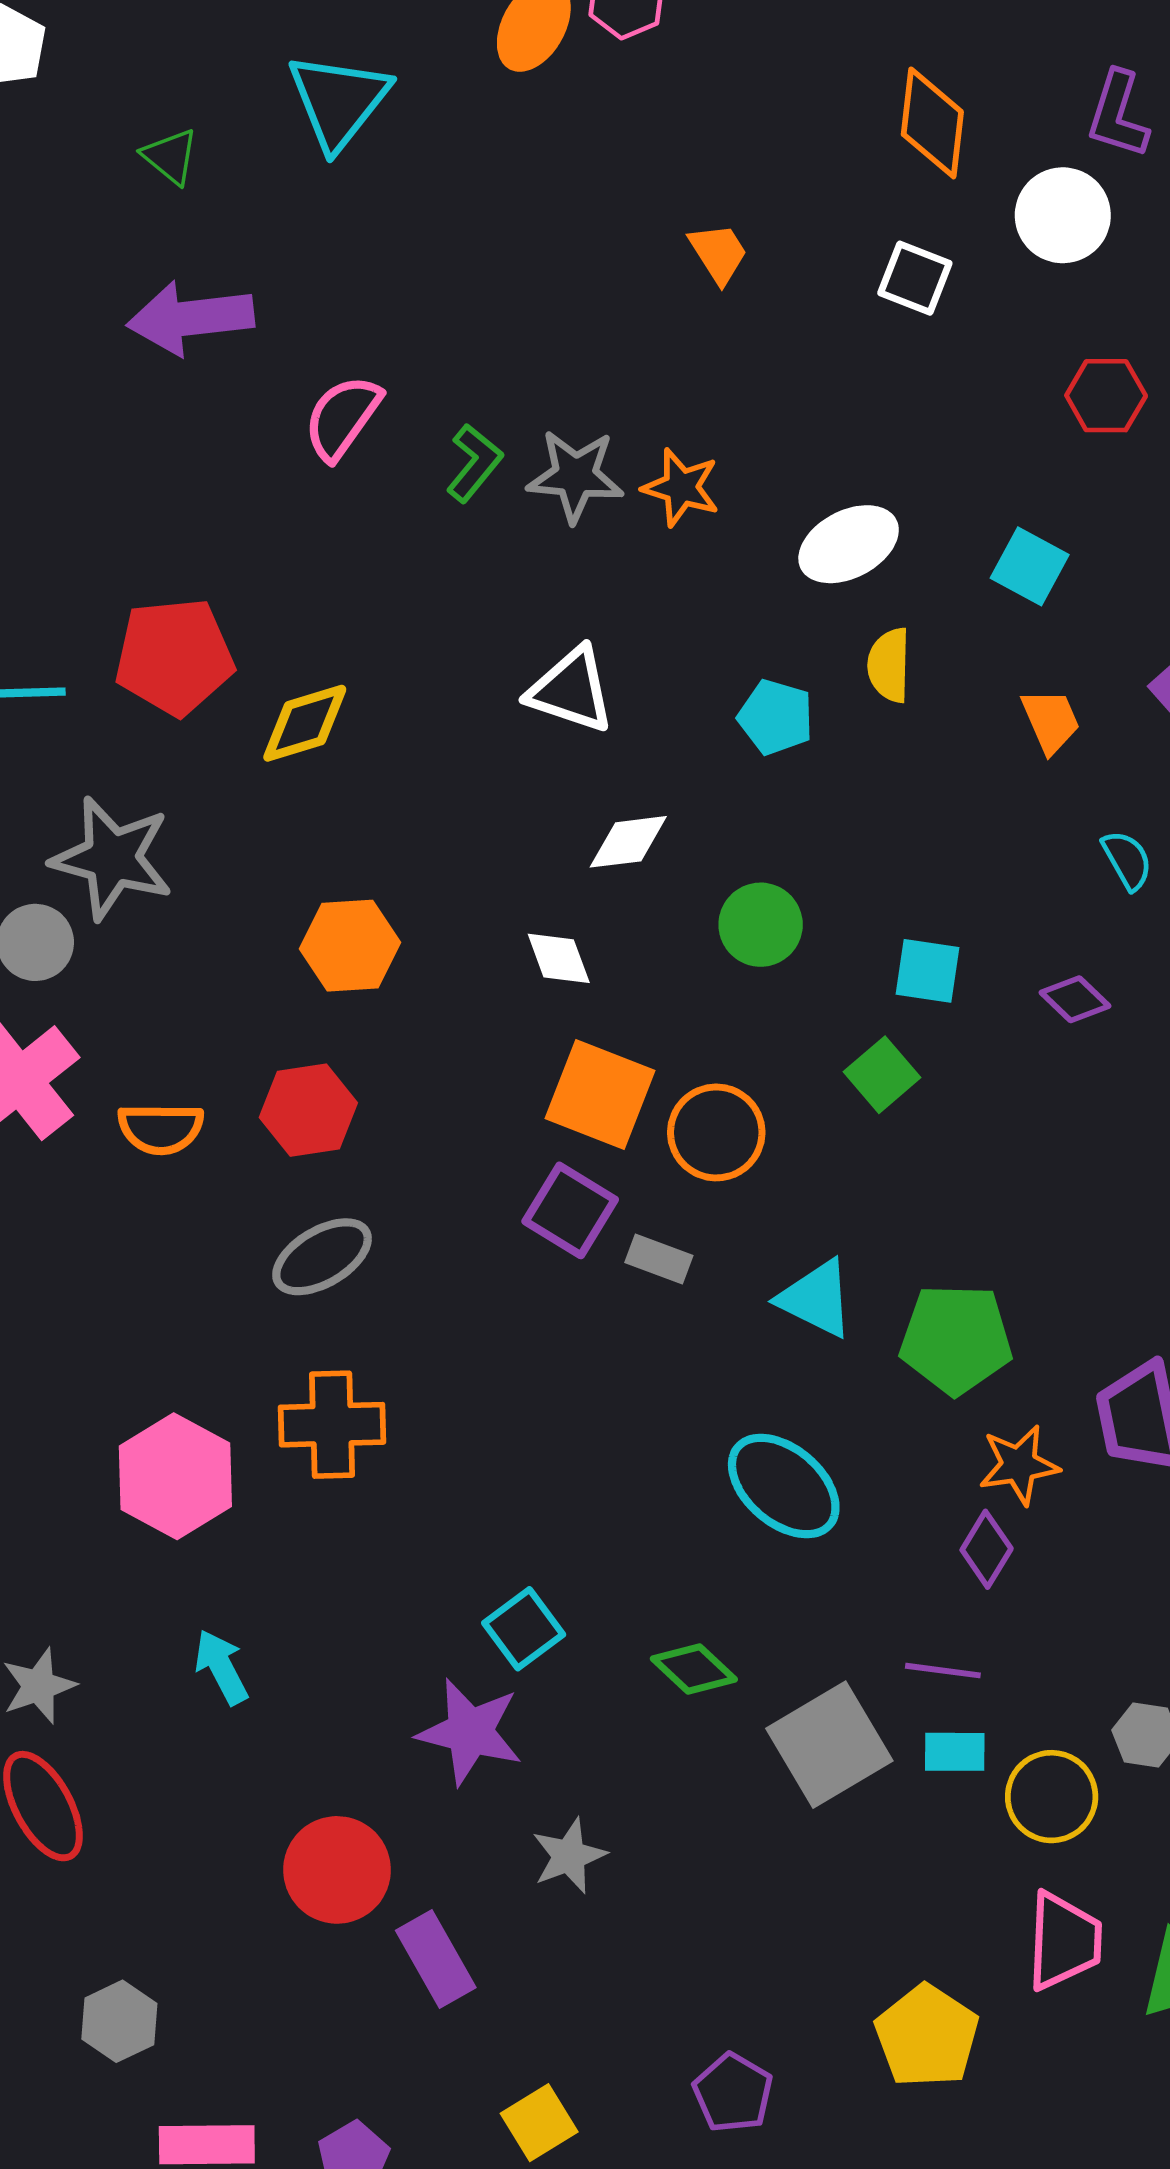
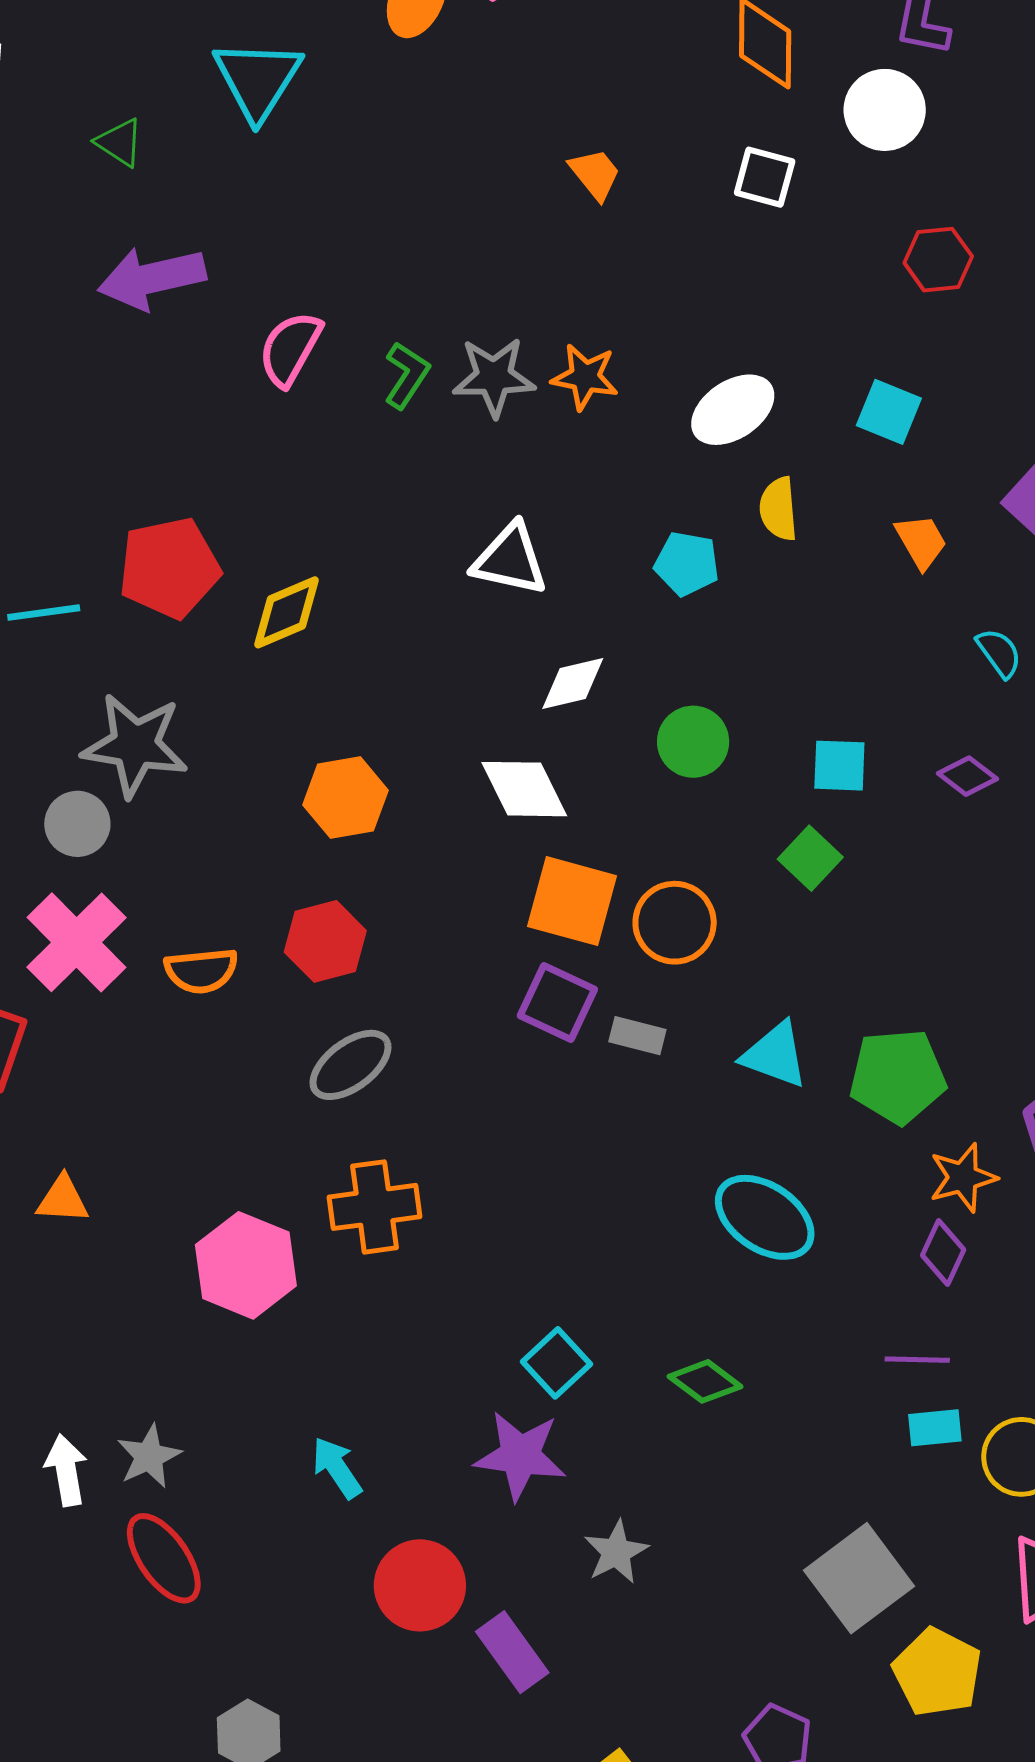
white diamond: (559, 958) -> (524, 789), size x1.5
cyan arrow: (221, 1667) -> (337, 1468), moved
gray square: (829, 1745) -> (859, 1578), moved

